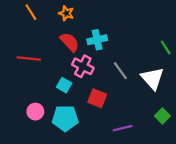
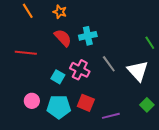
pink cross: (83, 66) -> (80, 70), moved
red square: (97, 98) -> (86, 103), moved

